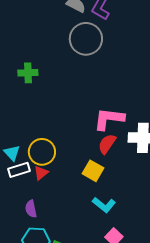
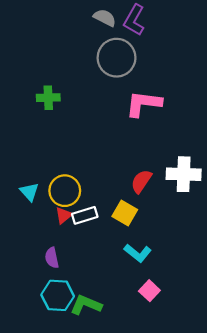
pink L-shape: (109, 119) -> (144, 104), moved
white rectangle: (19, 170) -> (85, 215), moved

